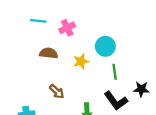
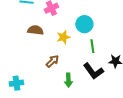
brown arrow: (57, 91) -> (52, 61), moved, turned -88

